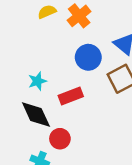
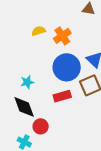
blue circle: (88, 57) -> (67, 67), size x1.4
red rectangle: (71, 96) -> (62, 96), moved

